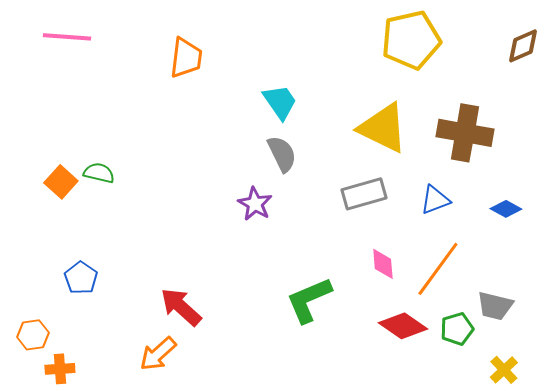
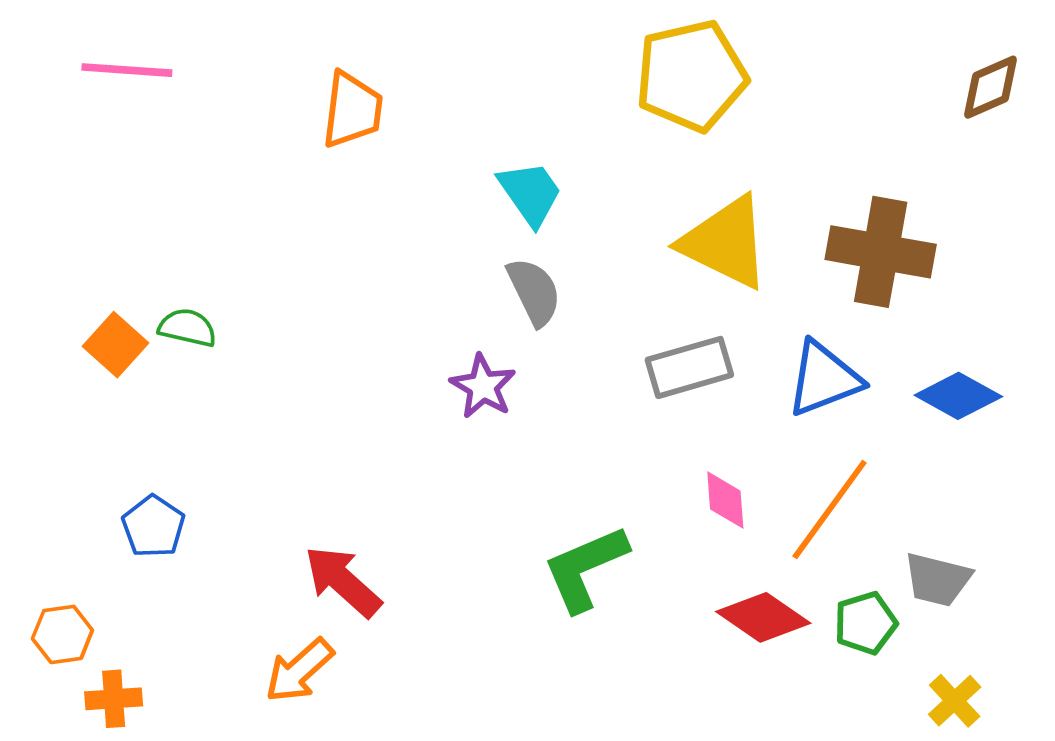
yellow pentagon: (411, 40) -> (691, 76), moved
blue triangle: (435, 200) -> (824, 379), size x1.4
blue diamond: (506, 209) -> (958, 396), size x1.4

